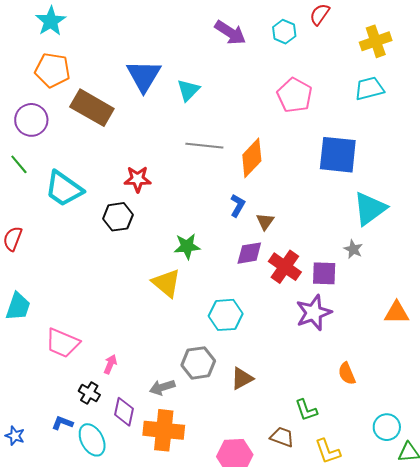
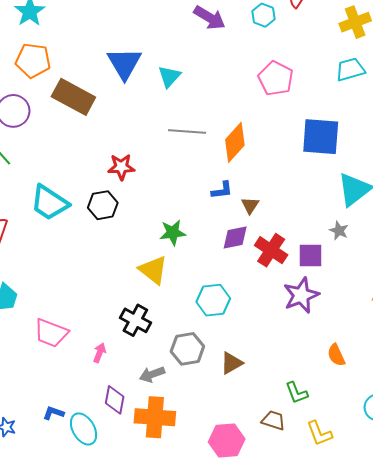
cyan trapezoid: (64, 189) -> (49, 203), moved
blue L-shape: (238, 205) -> (222, 190), turned 55
black cross: (89, 393) -> (135, 320), moved, size x1.4

